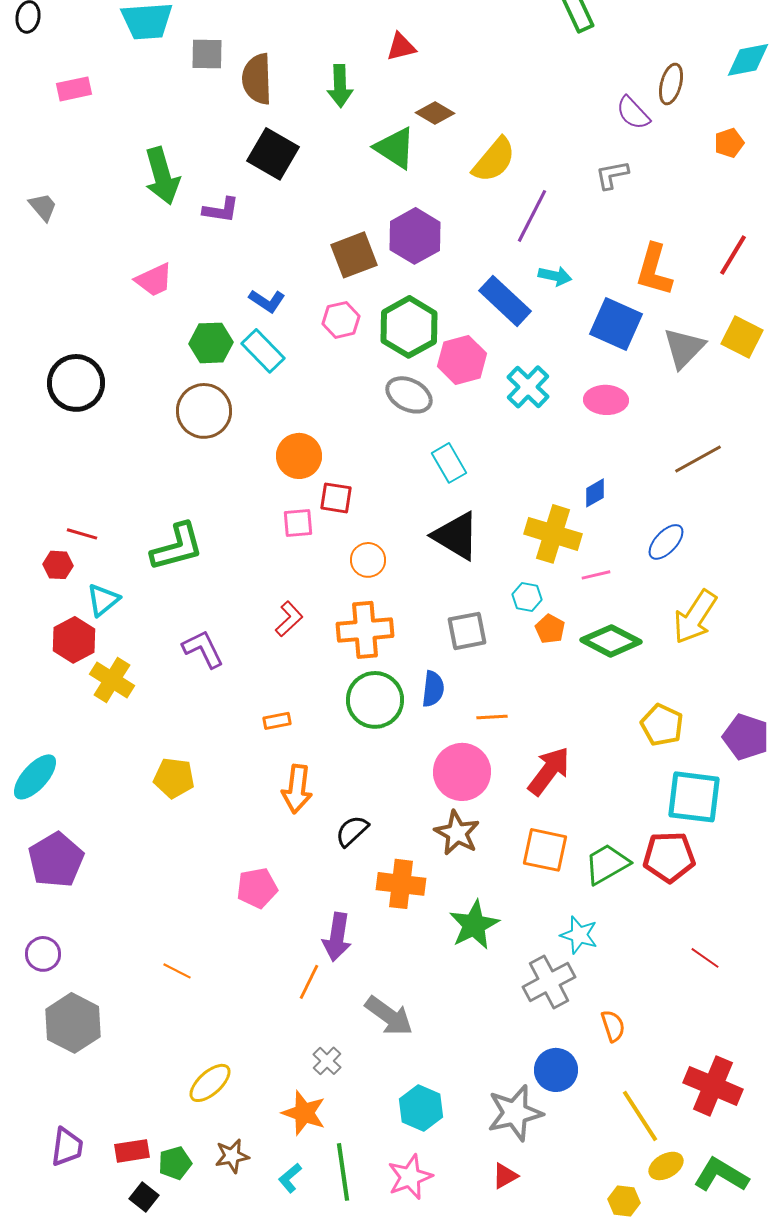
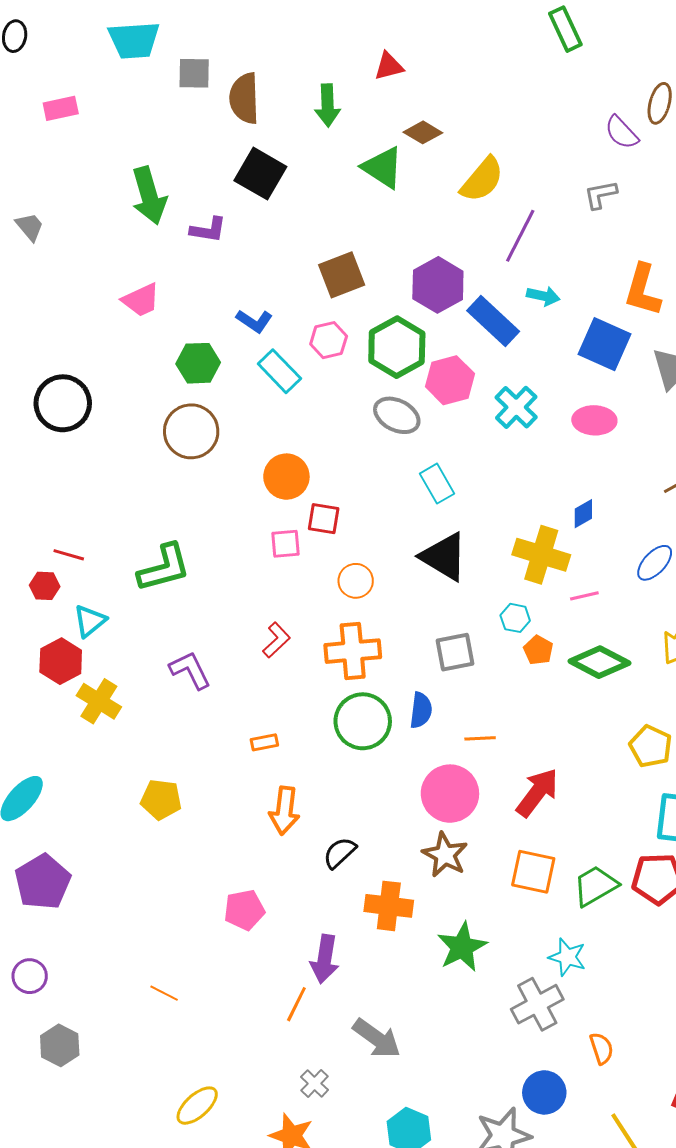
purple hexagon: (415, 236) -> (438, 285), moved
cyan rectangle: (263, 351) -> (279, 371), moved
gray hexagon: (73, 1023) -> (60, 1045), size x0.7

